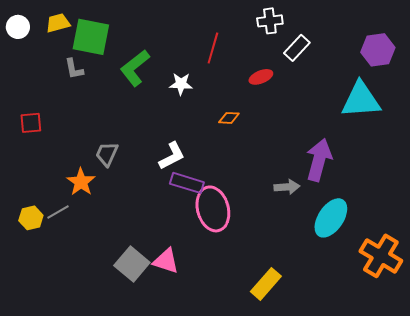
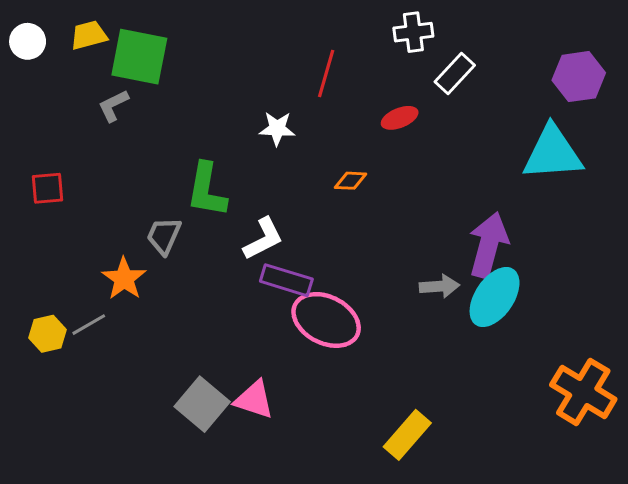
green L-shape: (135, 68) -> (207, 190), moved, turned -42
gray L-shape: (74, 69) -> (113, 106), turned 75
pink ellipse: (213, 209) -> (326, 320), turned -48
cyan ellipse: (331, 218) -> (495, 297), moved

